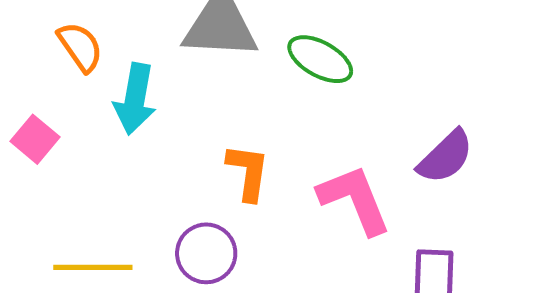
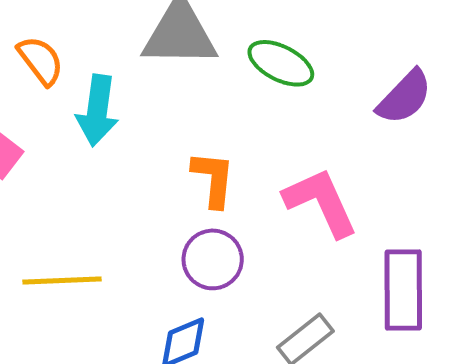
purple semicircle: (445, 157) -> (404, 97), moved
purple circle: (206, 253) -> (213, 259), moved

